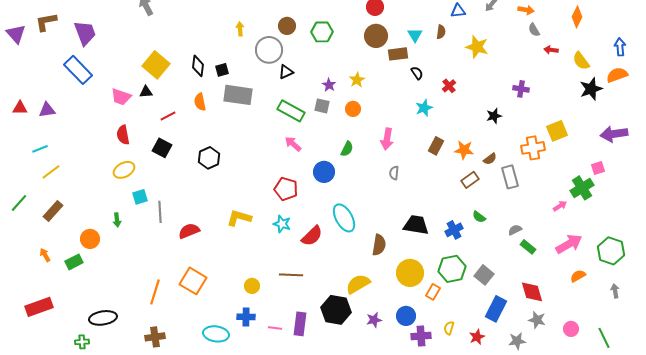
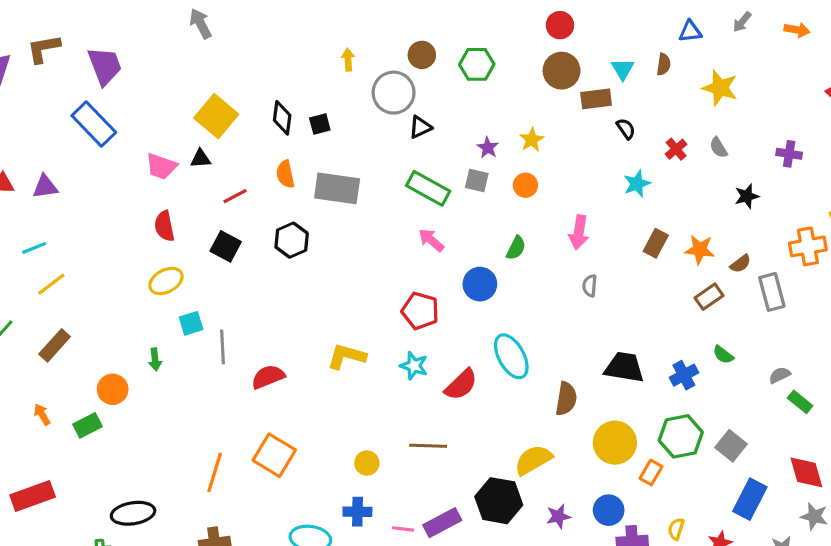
gray semicircle: (534, 30) -> (718, 148), moved
gray rectangle: (238, 95) -> (337, 188), moved
black hexagon: (209, 158) -> (292, 240), moved
purple rectangle: (300, 324) -> (442, 523), turned 55

